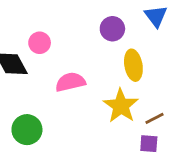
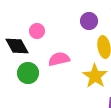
green circle: (27, 130) -> (28, 73), moved

